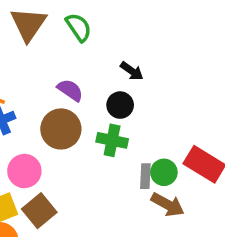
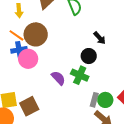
purple semicircle: (70, 90) -> (58, 78), moved
brown circle: (61, 129) -> (36, 34), moved
pink circle: (24, 171) -> (28, 59), moved

